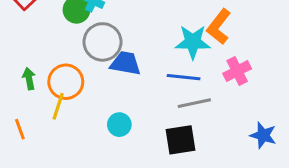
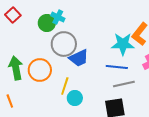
blue trapezoid: (125, 63) -> (79, 58), turned 145
green arrow: (29, 79) -> (16, 68), size x1.6
yellow line: (58, 106) -> (65, 86), moved

